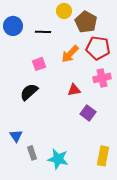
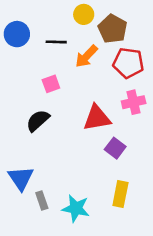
orange arrow: (70, 54) -> (86, 56), moved
red triangle: (74, 90) -> (97, 118), size x1.6
blue triangle: (16, 136) -> (21, 178), size x1.5
yellow rectangle: (103, 156) -> (120, 194), moved

